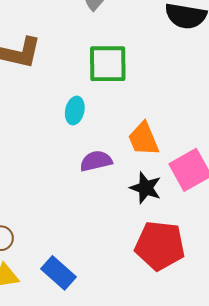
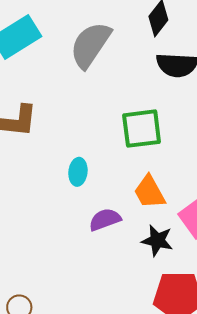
green square: (108, 64) -> (142, 129), moved

